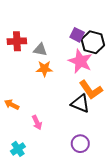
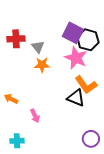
purple square: (77, 35) -> (73, 33), size x1.5
gray triangle: (40, 50) -> (38, 47), turned 40
purple circle: (80, 144) -> (91, 139), moved
cyan cross: (18, 149) -> (17, 141), turned 32

